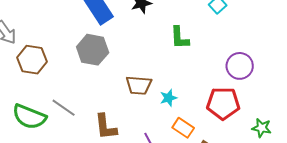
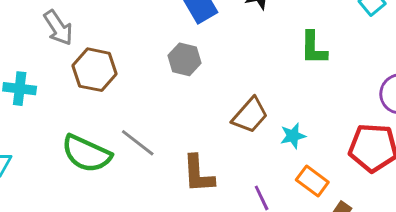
gray hexagon: (93, 50) -> (185, 59), size x0.7
brown trapezoid: (139, 85) -> (250, 115), turned -56

